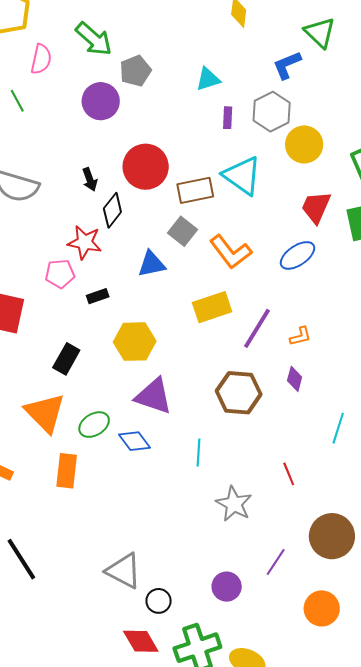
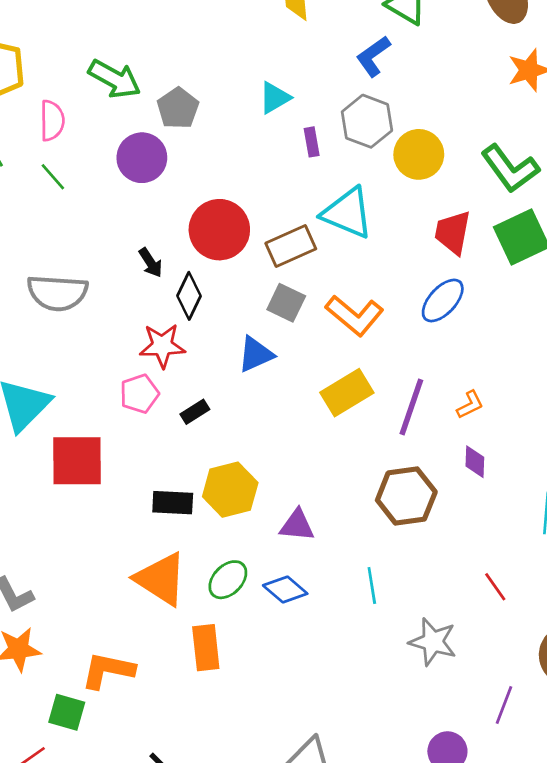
green line: (17, 101) -> (53, 177), moved
yellow hexagon: (135, 342) -> (230, 490), moved
black rectangle: (66, 359) -> (173, 503), turned 76
purple triangle: (154, 396) -> (297, 525), size x0.7

